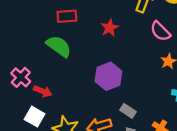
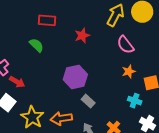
green semicircle: (59, 46) -> (36, 45), size x0.7
gray rectangle: (128, 111) -> (88, 101), moved

